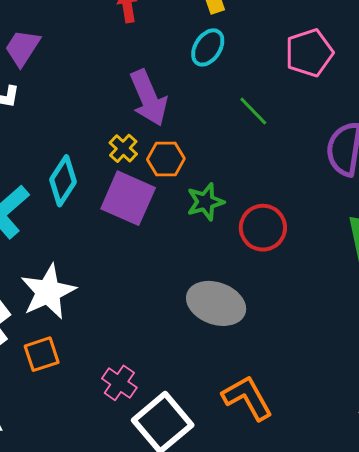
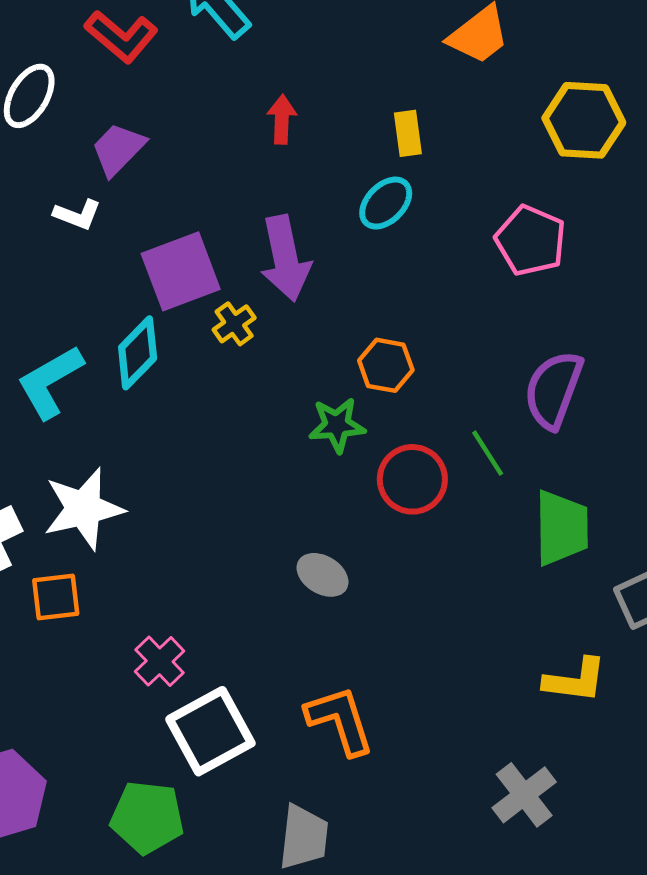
pink pentagon: (309, 53) -> (531, 241), turned 30
green line: (253, 111) -> (488, 453), moved
orange hexagon: (166, 159) -> (386, 365), moved
purple square: (128, 198) -> (181, 271), moved, turned 34
gray ellipse: (216, 303) -> (323, 575), size x0.6

